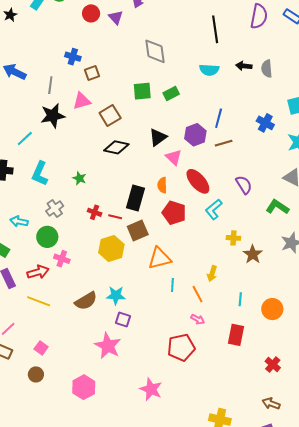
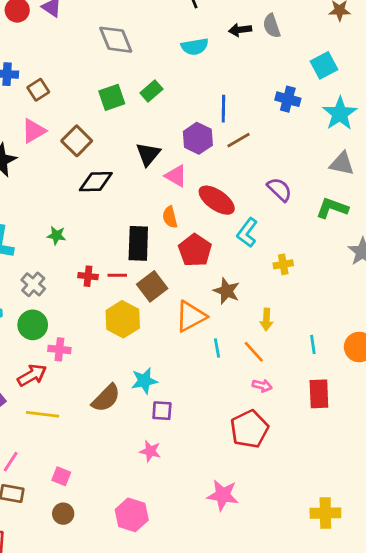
red pentagon: (174, 213) -> (195, 250), turned 30
brown star: (253, 254) -> (227, 291), moved
pink star: (108, 346) -> (150, 451), size x0.6

